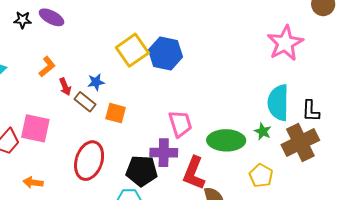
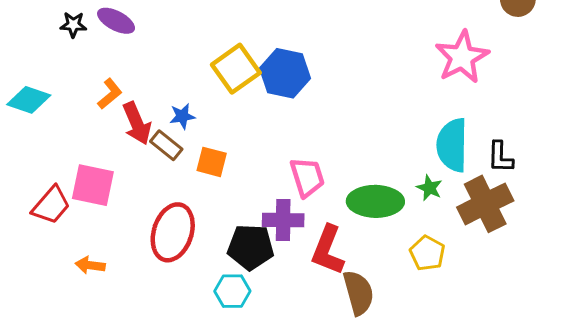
red arrow: (65, 87) -> (137, 123), size x1.6

